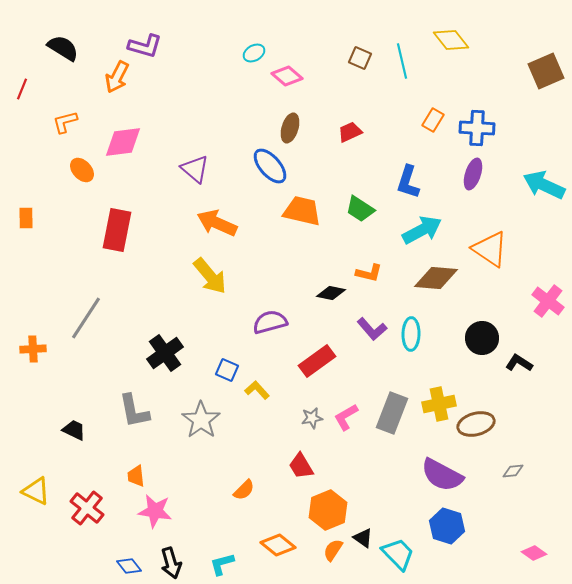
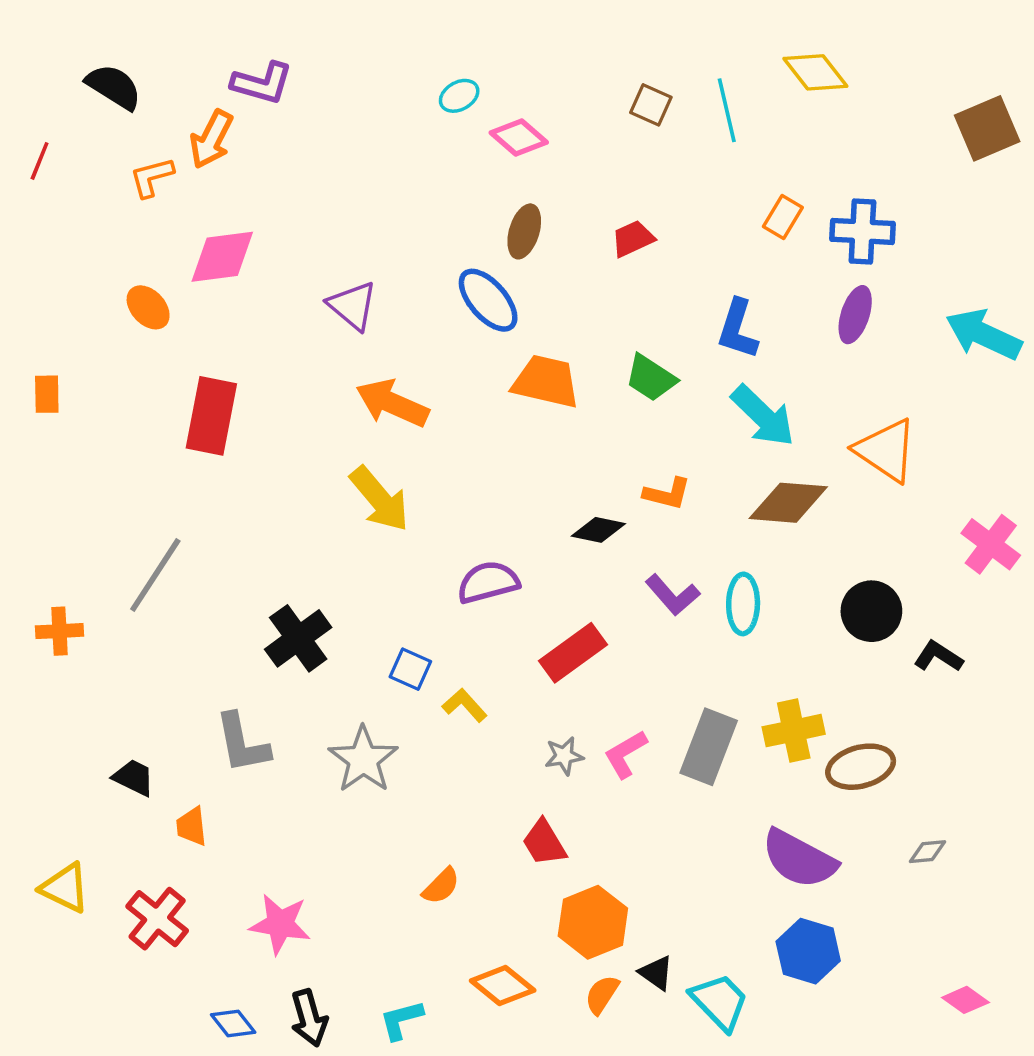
orange L-shape: (65, 122) -> (152, 177), moved
cyan arrow: (422, 230) -> (763, 416), turned 72
orange trapezoid: (136, 476) -> (192, 826), moved

